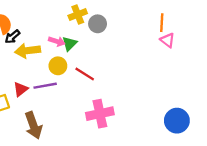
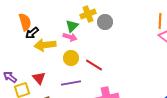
green triangle: (70, 44) -> (72, 26), moved
purple line: (45, 86) -> (71, 83), moved
red triangle: (21, 89) -> (39, 78), turned -32

